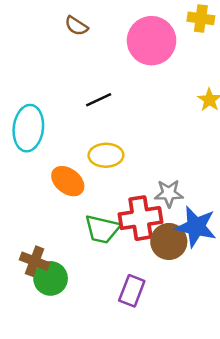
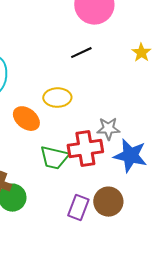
black line: (99, 100) -> (81, 53), moved
brown circle: (169, 241) -> (108, 202), moved

